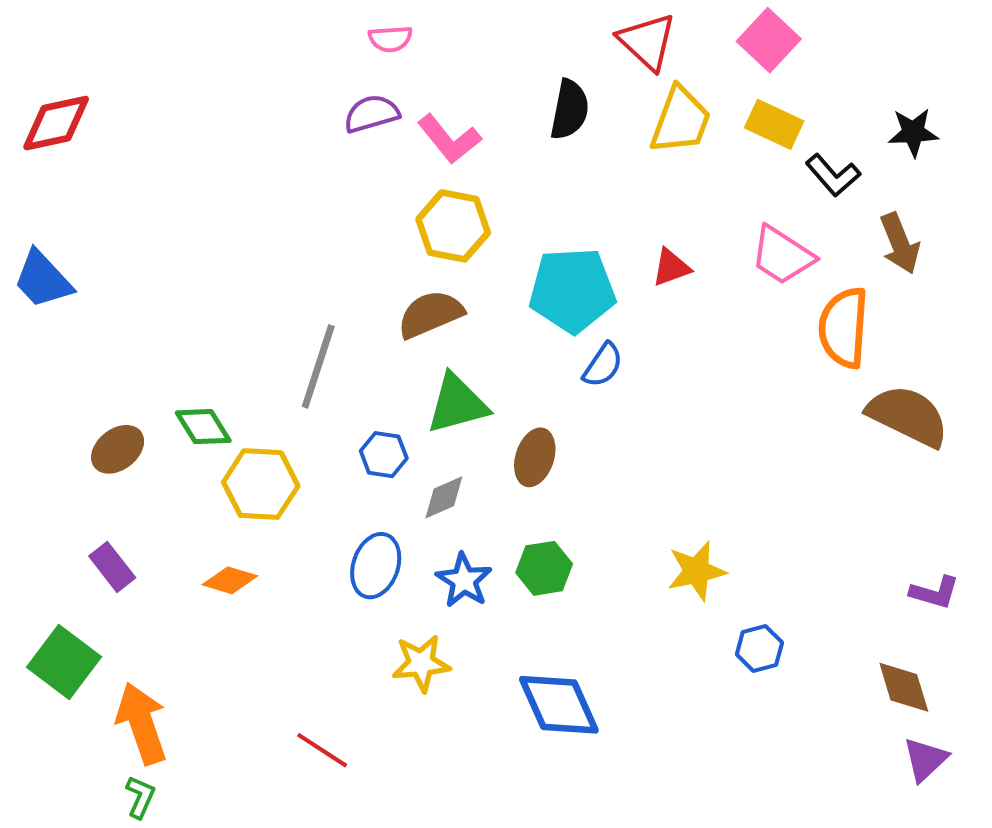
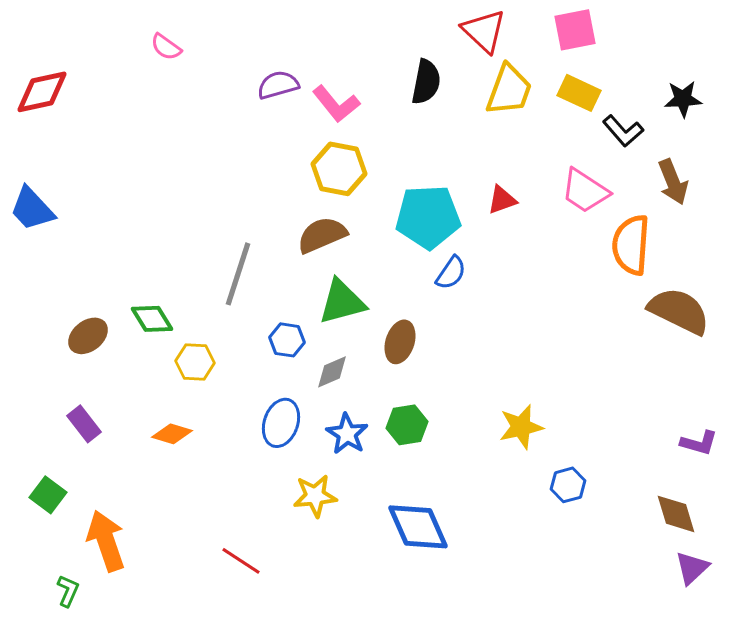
pink semicircle: (390, 39) -> (166, 47), moved, turned 40
pink square: (769, 40) -> (575, 30), turned 36
yellow hexagon: (261, 484) -> (195, 362), size x0.7
green square: (64, 662) -> (48, 495), size x0.7
green L-shape: (140, 797) -> (68, 591), moved

